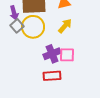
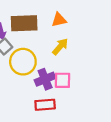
yellow circle: (33, 27) -> (23, 62), moved

